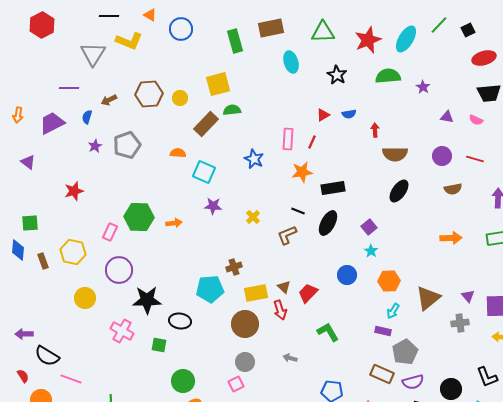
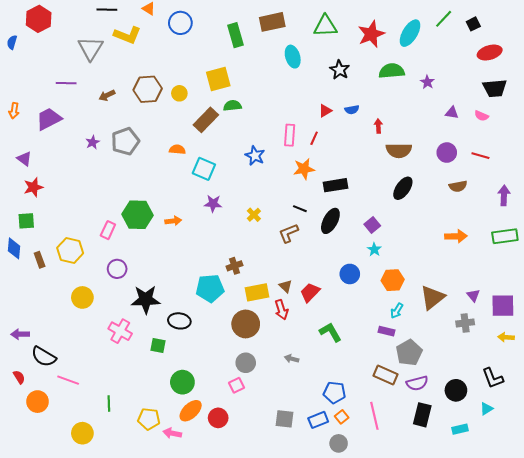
blue semicircle: (87, 117) -> (12, 42), moved
red star: (74, 191) -> (33, 187), moved
purple circle: (119, 270) -> (117, 269), size x0.7

